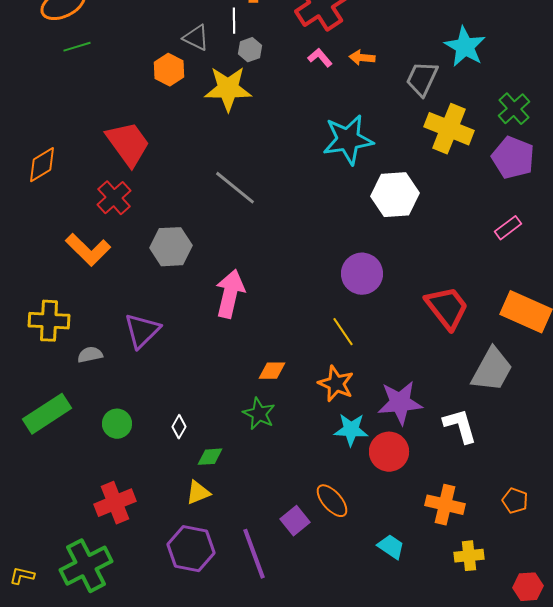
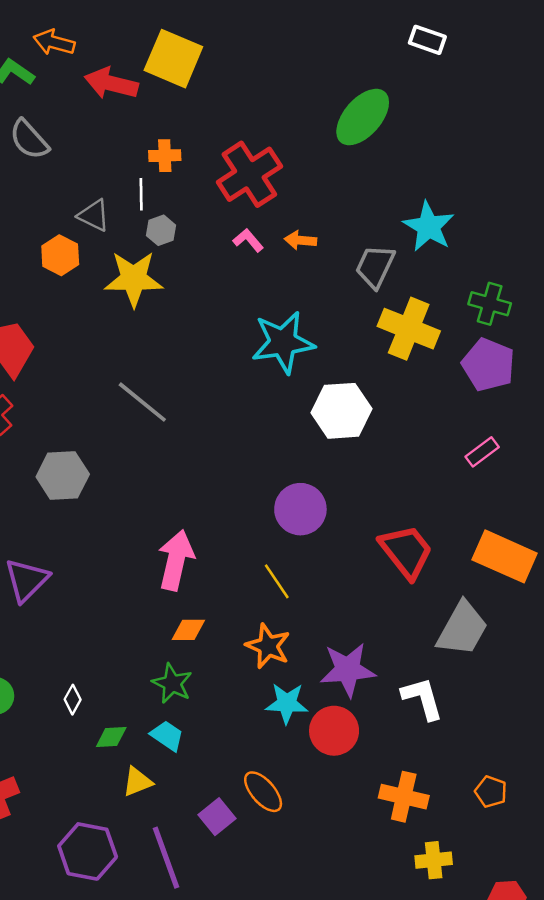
green cross: (514, 109) -> (490, 304), turned -32
pink arrow: (230, 294) -> (176, 560), moved
yellow triangle: (198, 493) -> (137, 782), moved
cyan trapezoid: (391, 547) -> (167, 736), moved

